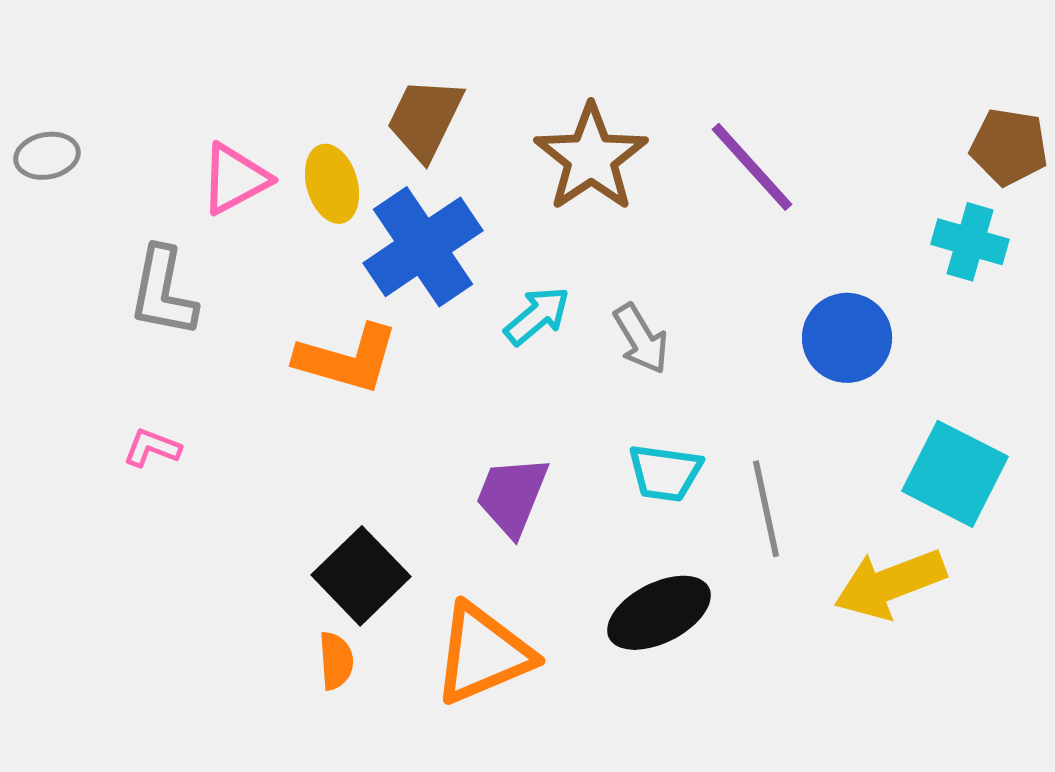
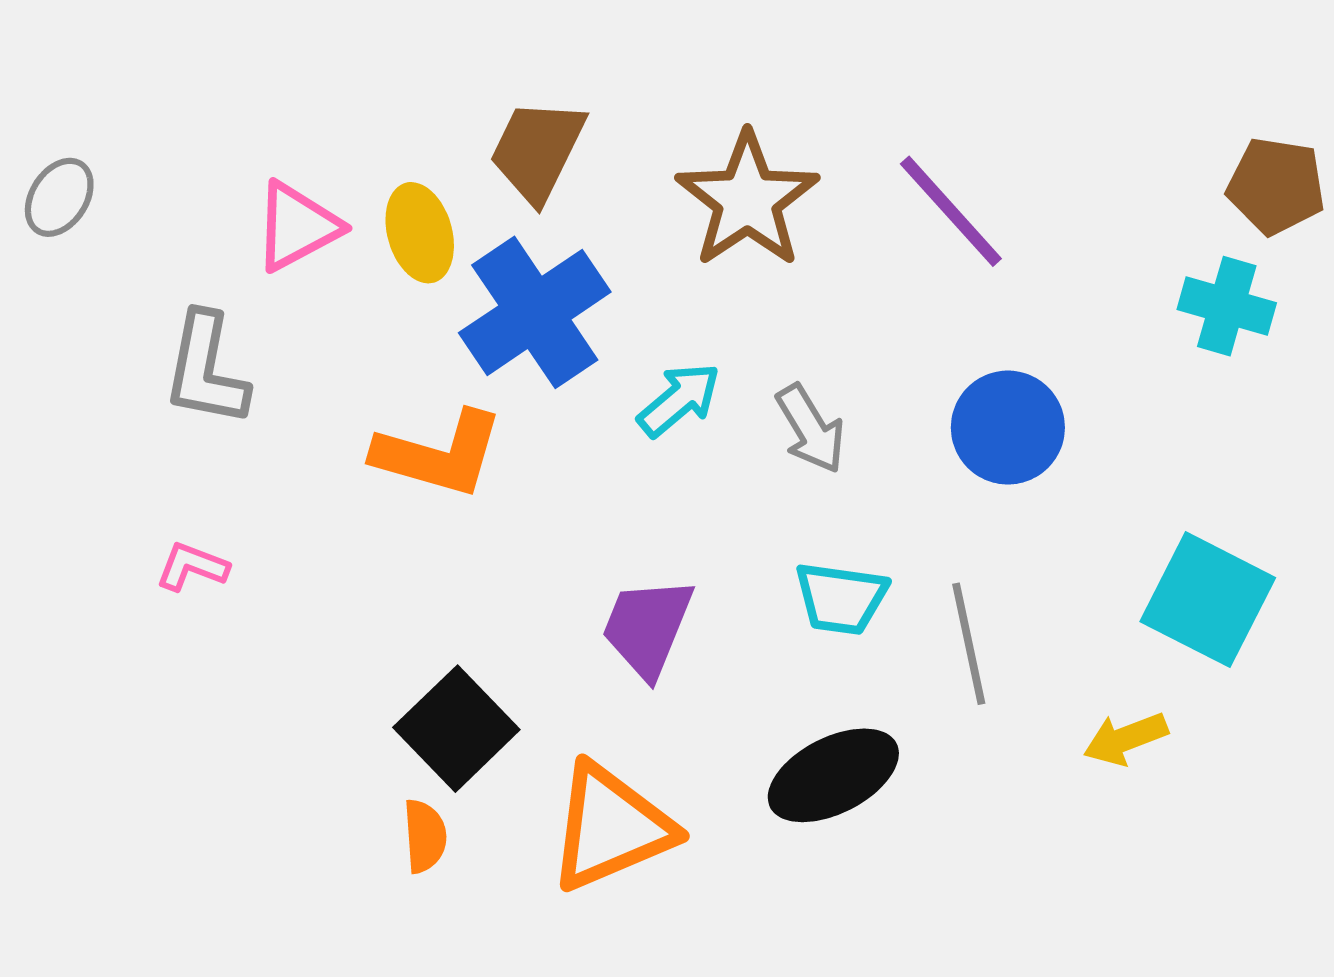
gray ellipse: (47, 156) -> (59, 197), turned -46
blue circle: (847, 338) -> (1008, 428), moved
yellow arrow: (890, 584) -> (1126, 739), size x0.6

